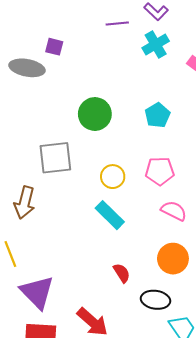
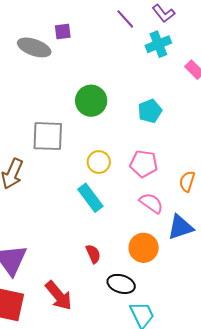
purple line: (117, 24) -> (125, 19), turned 45
purple square: (54, 47) -> (63, 32), turned -30

